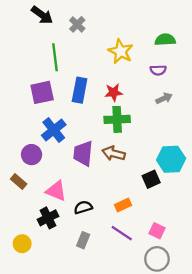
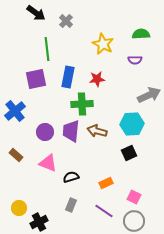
gray arrow: (164, 98) -> (149, 95), moved, size x1.6
green cross: (117, 119) -> (82, 104), moved
blue cross: (54, 130) -> (15, 111), moved
purple circle: (32, 155) -> (45, 132), moved
cyan hexagon: (171, 159) -> (132, 124), moved
orange rectangle: (123, 205) -> (106, 183), moved
black cross: (48, 218) -> (39, 222), moved
purple line: (122, 233) -> (104, 211), moved

